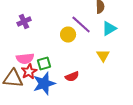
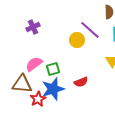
pink semicircle: (25, 58) -> (34, 64), turned 150
red star: (29, 72) -> (38, 99), moved

